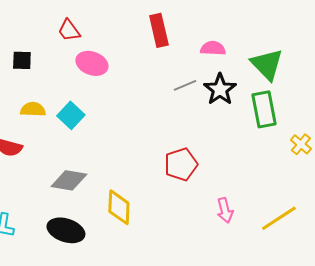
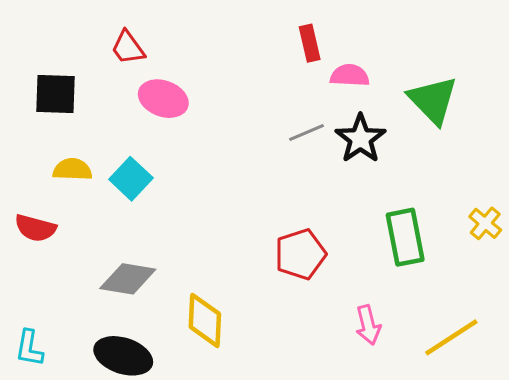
red rectangle: (159, 30) -> (310, 43), moved, size x0.7
black square: (22, 60) -> (55, 94), size x1.4
green rectangle: (264, 109) -> (405, 237), moved

